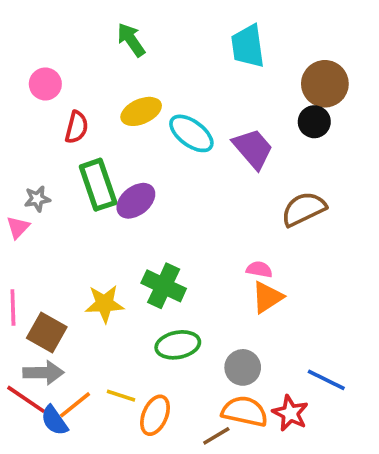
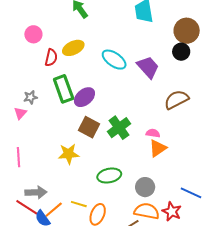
yellow ellipse: (141, 111) -> (73, 48), moved
green cross: (164, 286) -> (119, 128), moved, turned 30
brown square: (47, 333) -> (89, 127), moved

